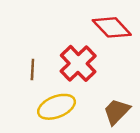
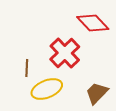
brown line: (32, 70) -> (27, 68), moved

